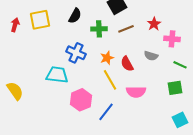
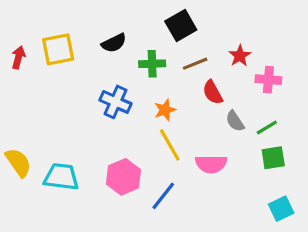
black semicircle: (75, 16) -> (114, 43), turned 35
gray semicircle: (151, 56) -> (235, 121), moved, turned 40
red semicircle: (127, 64) -> (213, 92), moved
green line: (180, 65) -> (267, 127), moved, turned -56
cyan trapezoid: (57, 75) -> (61, 177), moved

